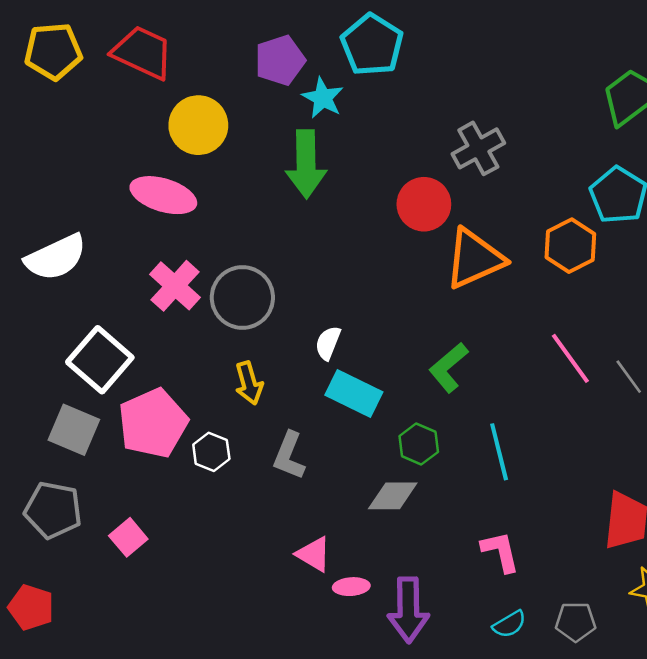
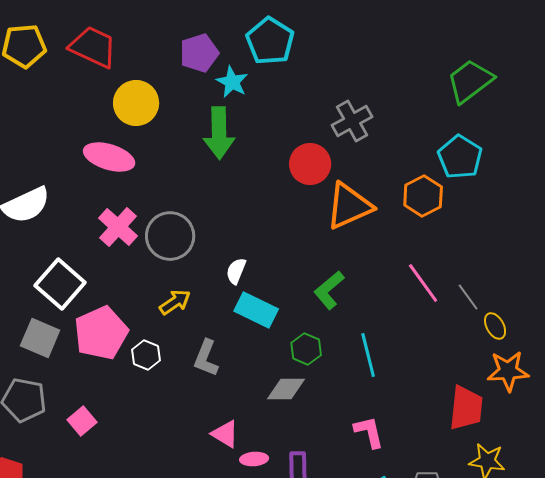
yellow arrow: (249, 383) -> (175, 302), turned -108

